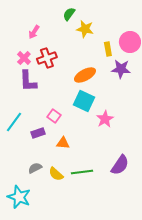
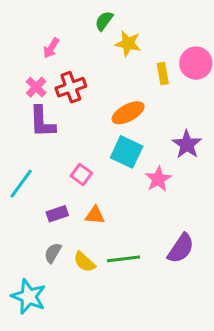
purple star: (121, 69) -> (187, 144), moved, turned 30
purple rectangle: (38, 133) -> (57, 214), moved
gray semicircle: (35, 168) -> (53, 253), turned -32

